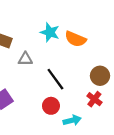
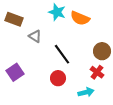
gray triangle: (25, 59) -> (35, 36), turned 32
cyan arrow: (72, 120) -> (86, 92), moved

